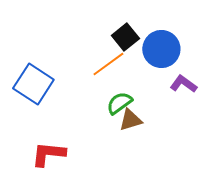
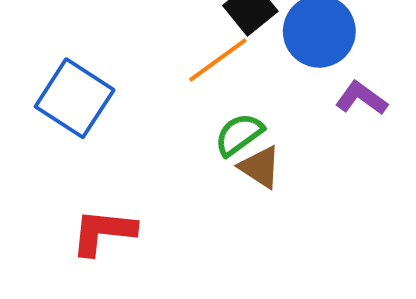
brown triangle: (130, 120) -> (260, 167), turned 50

